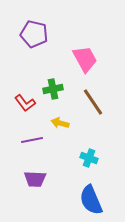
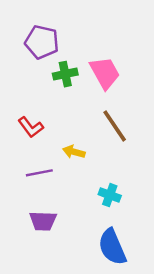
green cross: (53, 89) -> (65, 74), moved

